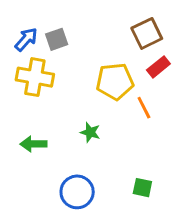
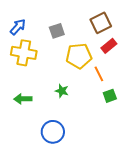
gray square: (57, 39) -> (57, 31), moved
green square: (142, 188) -> (110, 96), moved, turned -32

